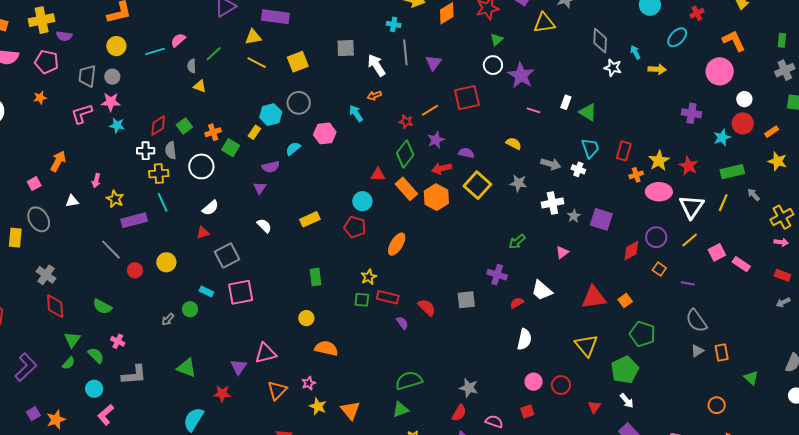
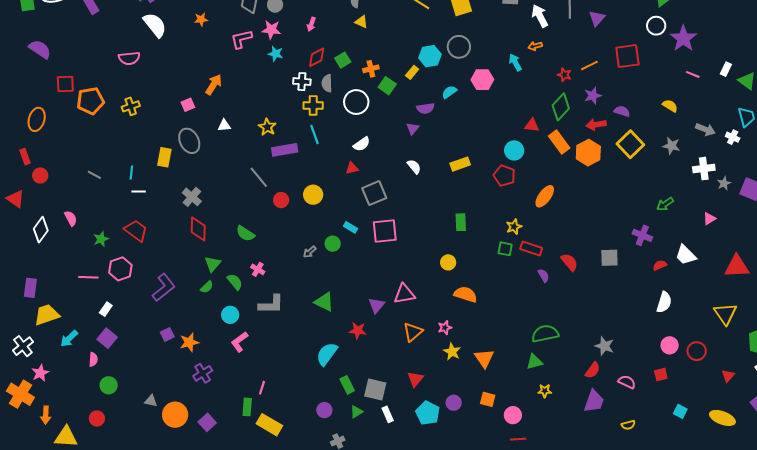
pink arrow: (96, 181) -> (311, 24), moved

